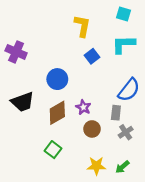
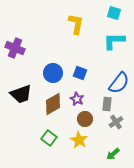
blue square: (92, 56) -> (80, 73), moved, turned -32
yellow star: (96, 166) -> (79, 140), moved, turned 30

